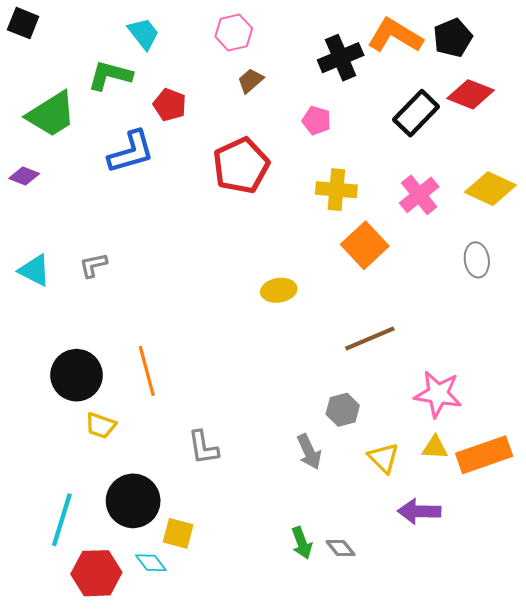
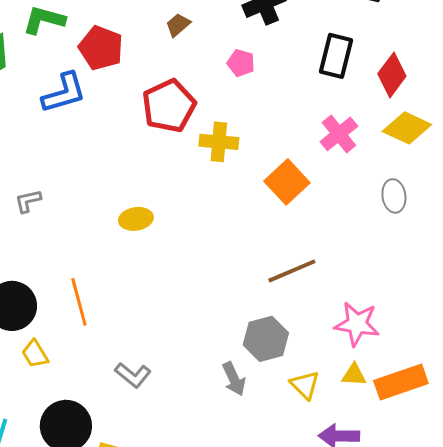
red diamond: (471, 94) -> (392, 75), moved, turned -75
red pentagon: (170, 105) -> (101, 48), size x1.4
black rectangle: (416, 113) -> (336, 56), turned -30
yellow cross: (336, 190) -> (219, 142), moved
yellow ellipse: (279, 290) -> (136, 219), moved
gray hexagon: (343, 410) -> (266, 339), size x1.4
yellow trapezoid: (101, 425) -> (35, 354), turned 40
gray L-shape: (203, 447) -> (133, 375), turned -42

